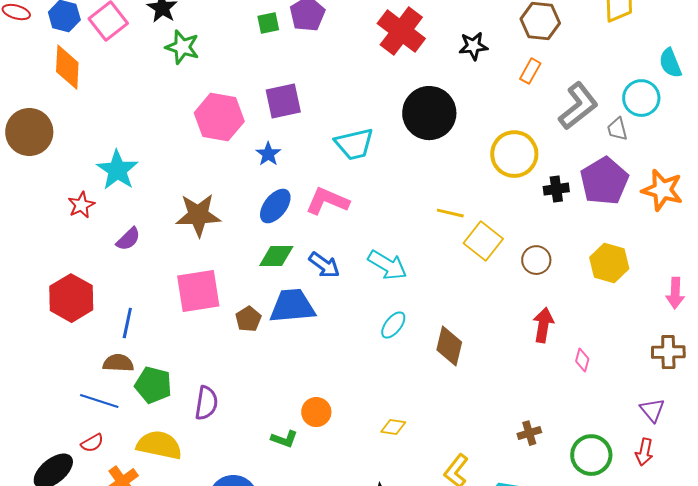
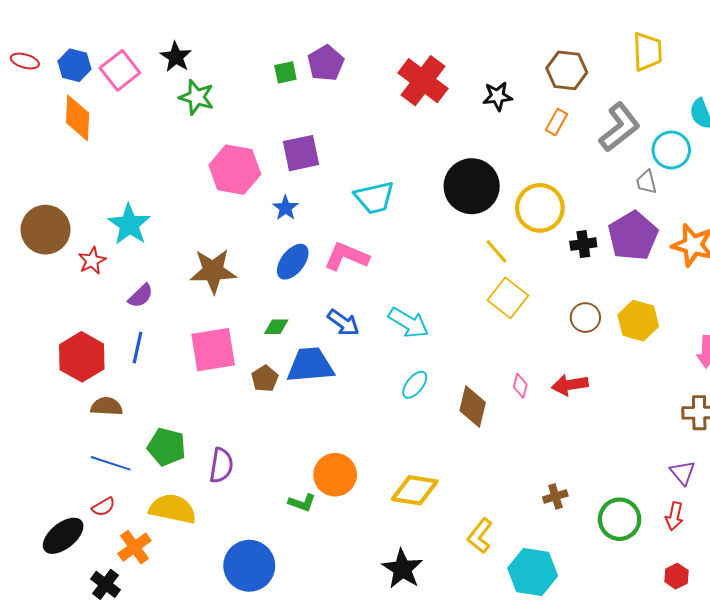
gray L-shape: (578, 106) -> (620, 127), moved
black circle: (429, 113) -> (472, 186), moved
brown circle: (29, 132) -> (46, 230), moved
yellow line: (450, 213) -> (496, 251), moved, turned 36
green diamond: (276, 256) -> (276, 327), moved, size x0.7
brown circle: (536, 260) -> (585, 318), moved
blue line: (127, 323) -> (138, 348), moved
red arrow: (543, 325) -> (570, 385), turned -108
pink diamond: (582, 360) -> (520, 386), moved
brown semicircle: (118, 363) -> (107, 406), moved
orange circle: (316, 412) -> (335, 475), size x1.4
yellow diamond: (393, 427) -> (415, 490), size x1.8

